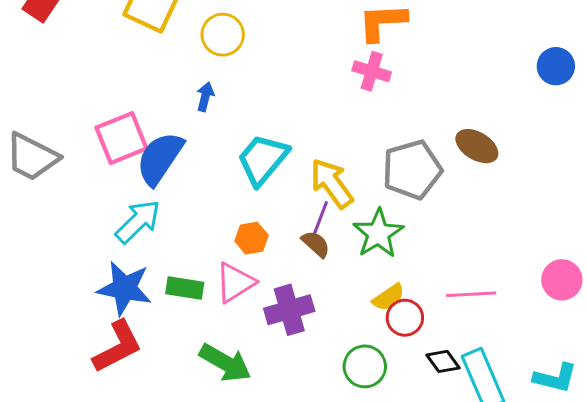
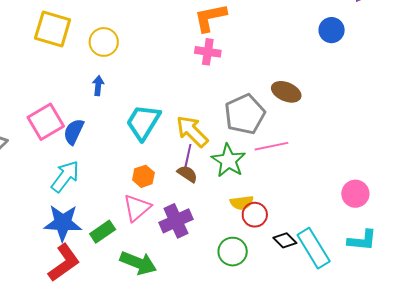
blue semicircle: (160, 158) -> (74, 132), size x0.7
pink circle: (562, 280) -> (355, 194), moved
green rectangle: (185, 288) -> (103, 232), moved, turned -35
pink line: (471, 294) -> (271, 146), moved
yellow semicircle: (389, 297) -> (242, 203), turned 35

